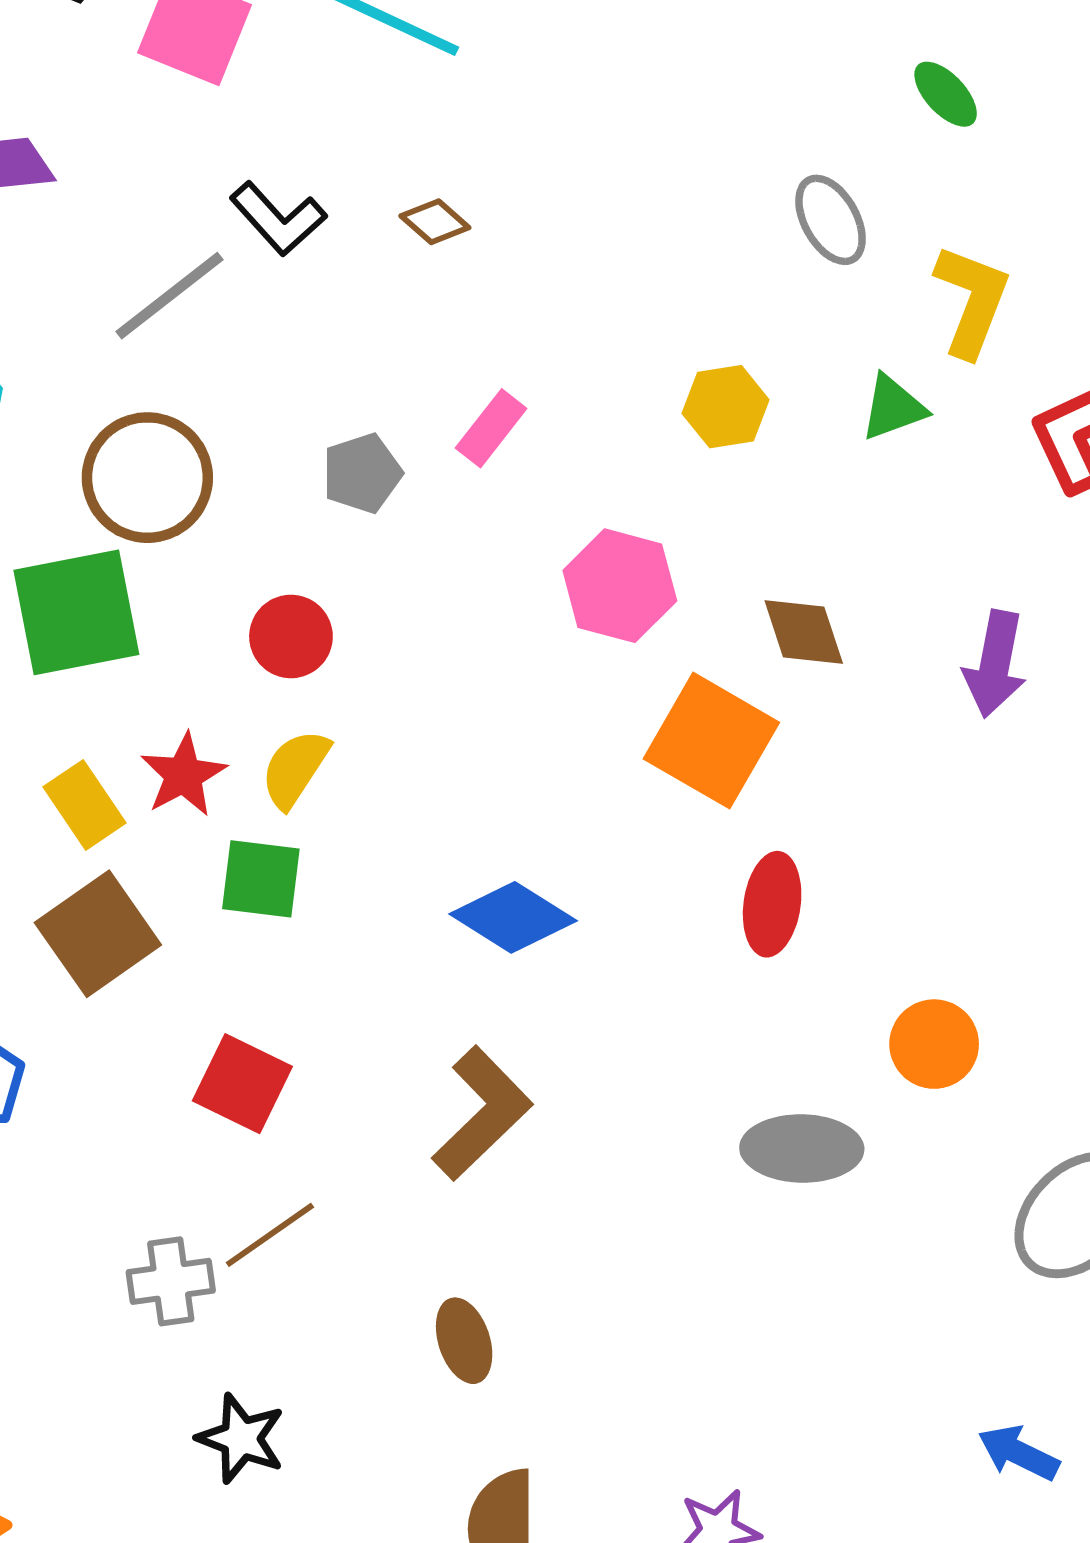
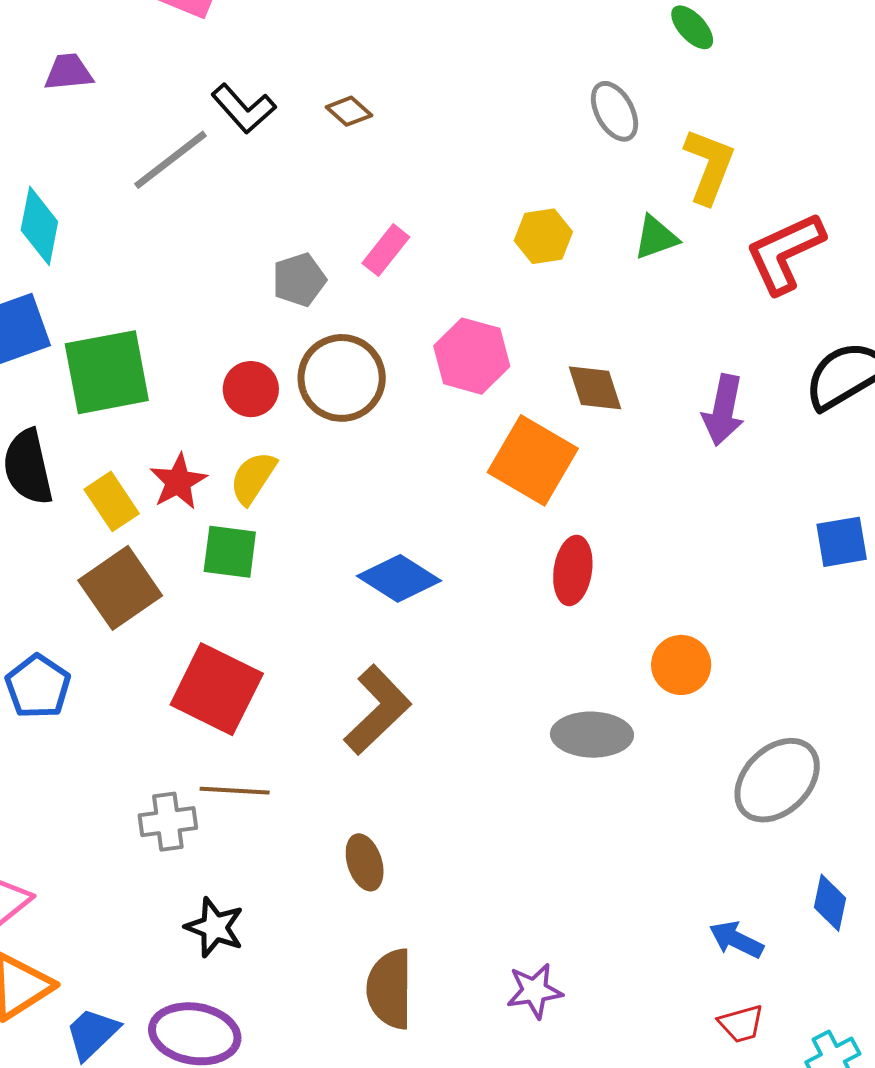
brown circle: (147, 478) -> (342, 378), moved
red square: (242, 1084) -> (217, 689), size x1.4
brown line: (270, 1235) -> (235, 791), turned 38

